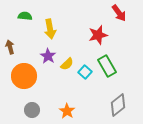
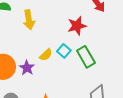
purple star: (48, 56) -> (27, 68), moved
cyan square: (85, 72) -> (64, 51), moved

